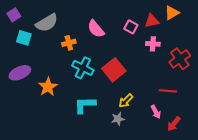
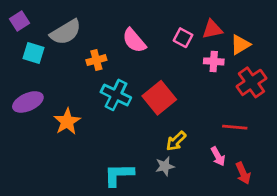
orange triangle: (172, 13) -> (240, 45), moved
cyan L-shape: (85, 105) -> (119, 175), moved
red arrow: (174, 124) -> (243, 173), turned -63

